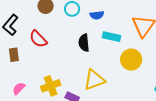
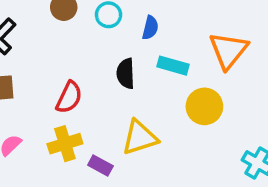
blue semicircle: (97, 15) -> (150, 28), turned -72
red semicircle: (38, 39) -> (69, 97), moved, turned -114

